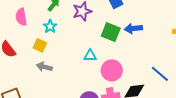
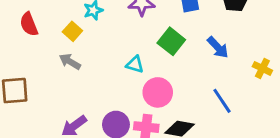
blue arrow: (133, 28) -> (218, 47), moved, turned -144
blue line: (160, 74) -> (222, 101), moved

